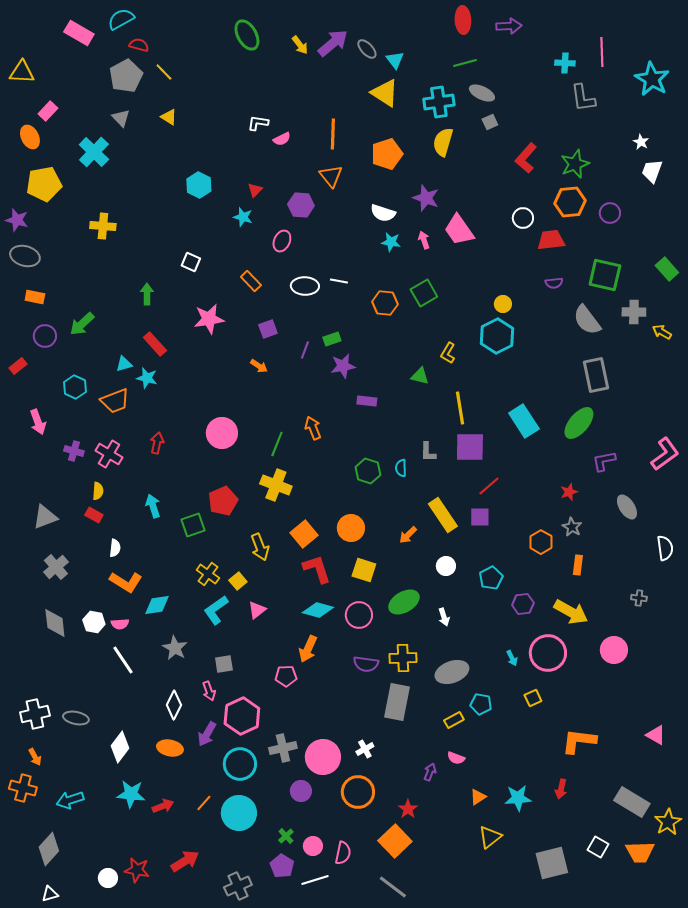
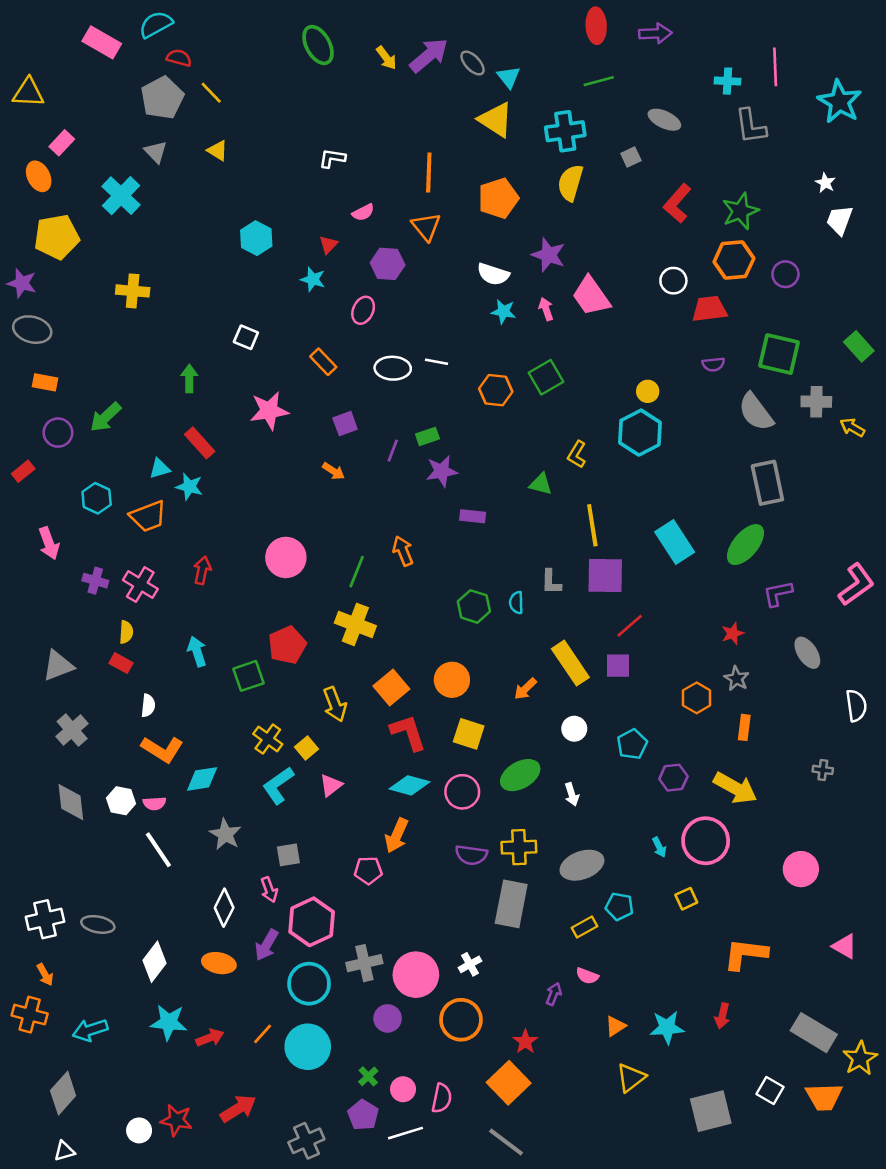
gray ellipse: (482, 93) -> (664, 120), moved
pink semicircle: (282, 139) -> (363, 212), moved
pink circle: (614, 650) -> (801, 869), moved

